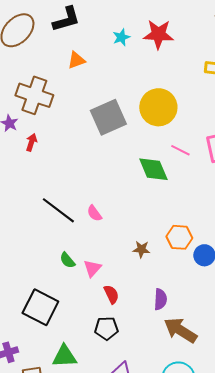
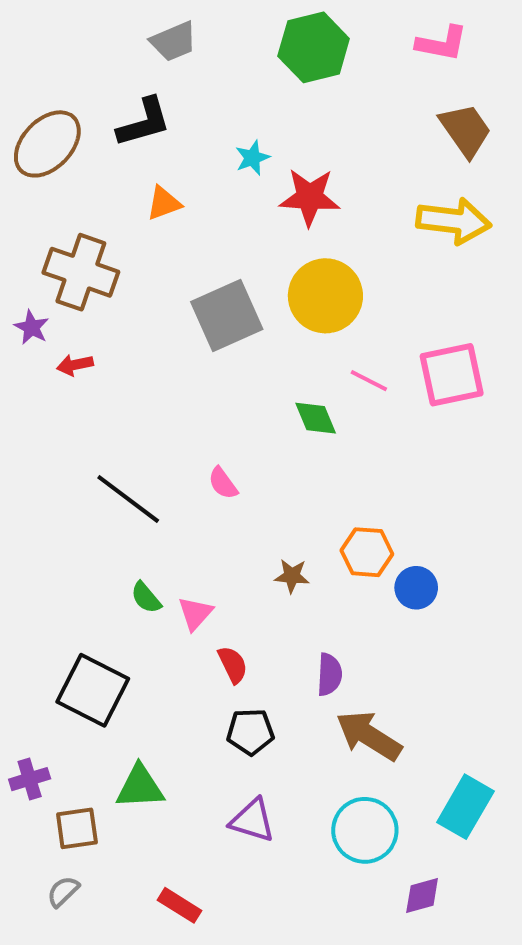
red star: (158, 34) -> (310, 197), moved
red arrow: (31, 142) -> (75, 365), turned -120
green diamond: (153, 169) -> (316, 418), size x0.7
pink semicircle: (94, 213) -> (223, 483), moved
black pentagon: (106, 328) -> (250, 732), moved

